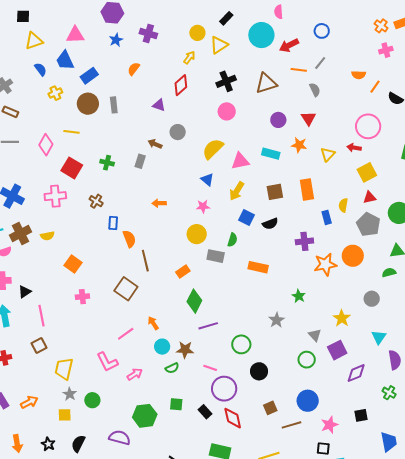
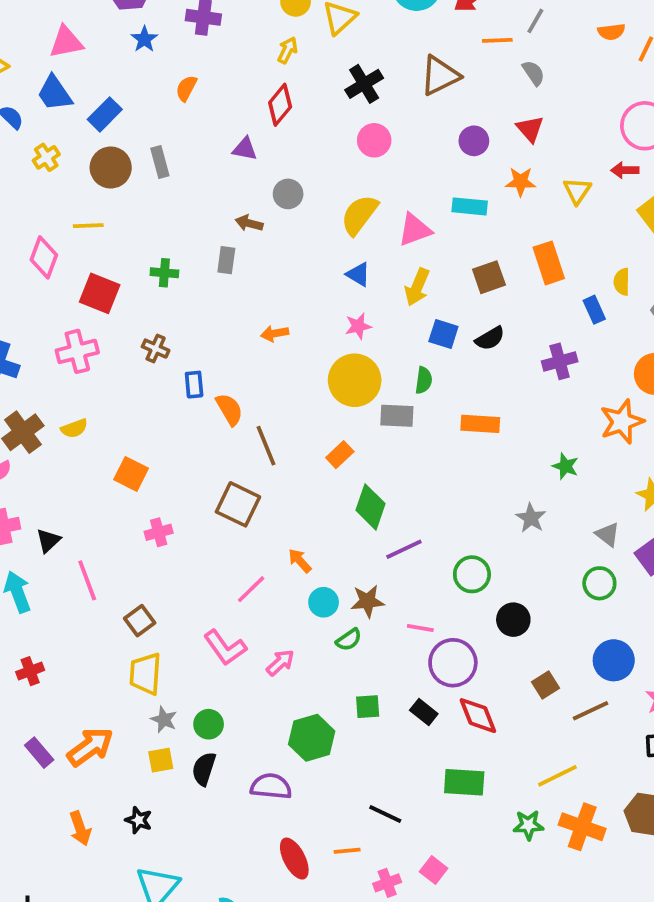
yellow circle: (197, 234) -> (355, 380), size x1.4
orange star: (325, 264) -> (622, 422), moved
brown square: (39, 346) -> (140, 621), moved
orange arrow: (29, 402) -> (90, 747), size x1.4
black semicircle: (78, 444) -> (204, 769), moved

